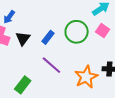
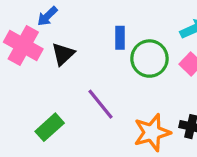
blue rectangle: (48, 37) -> (120, 38), moved, turned -48

